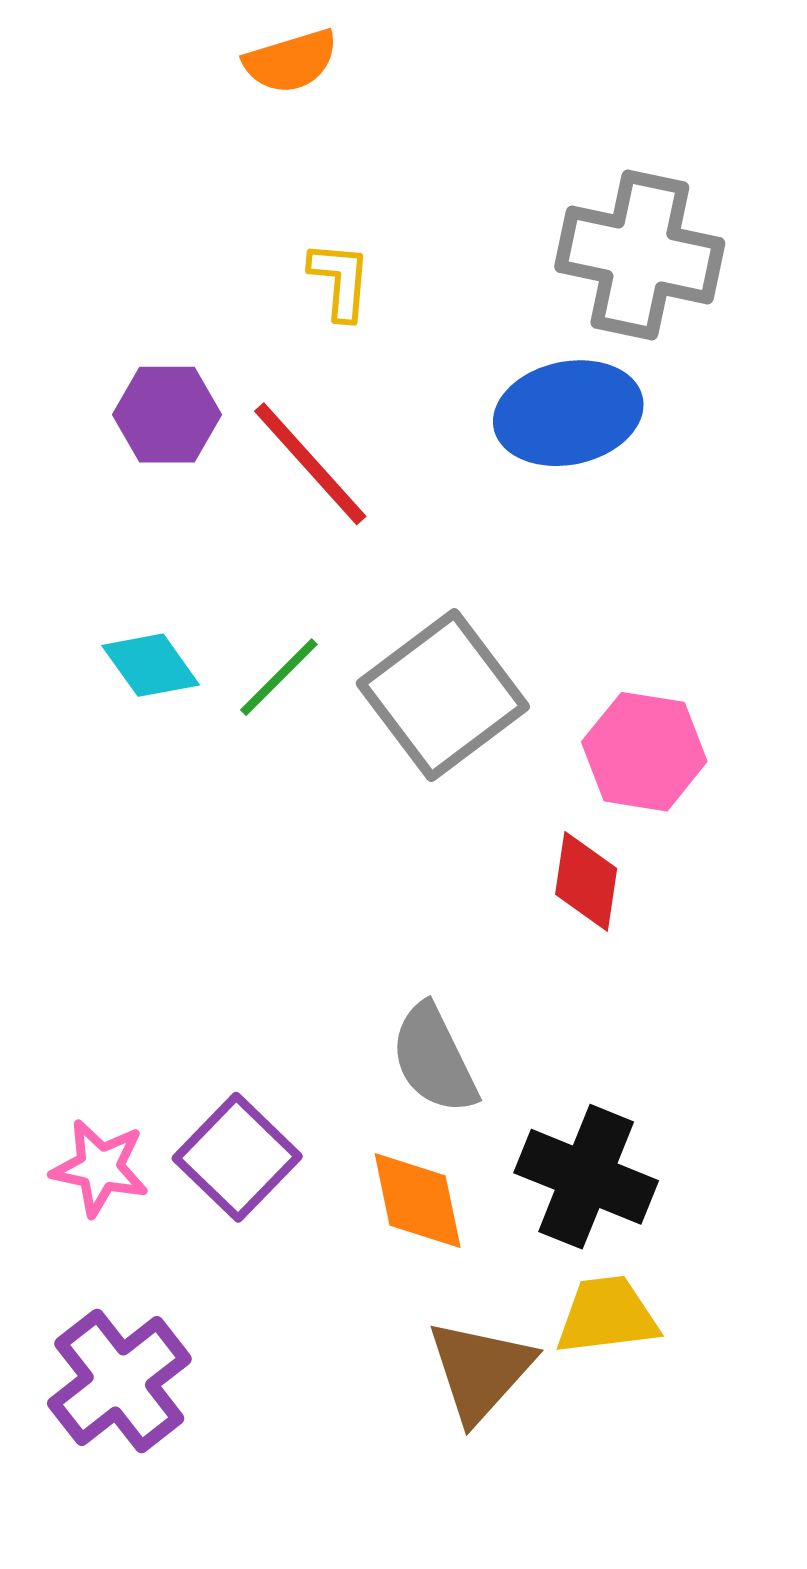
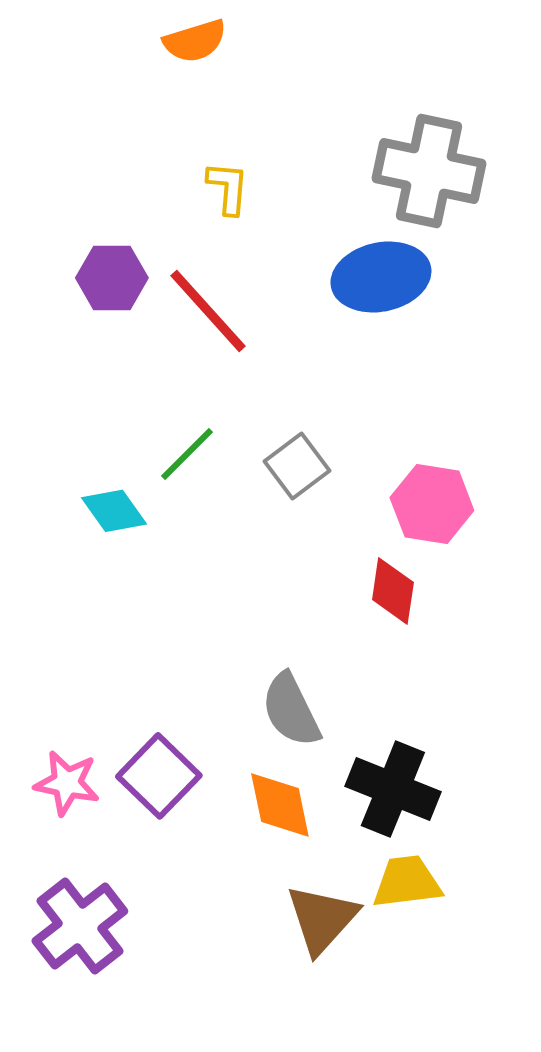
cyan diamond: (151, 665) -> (114, 511), moved
gray square: (443, 695) -> (297, 466), size x0.6

